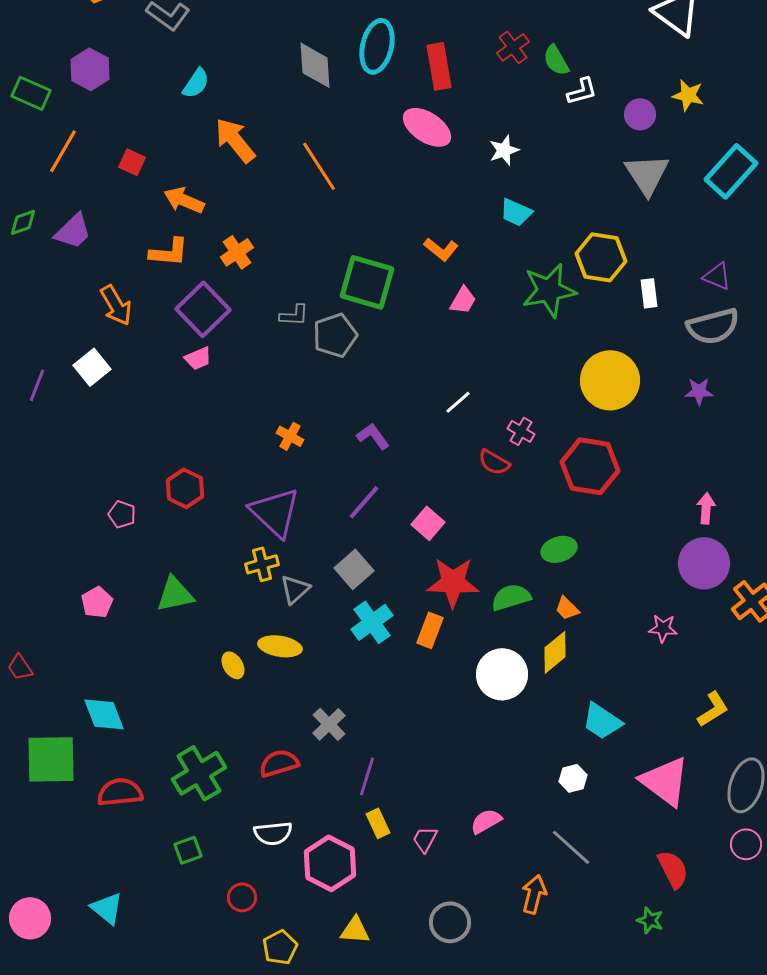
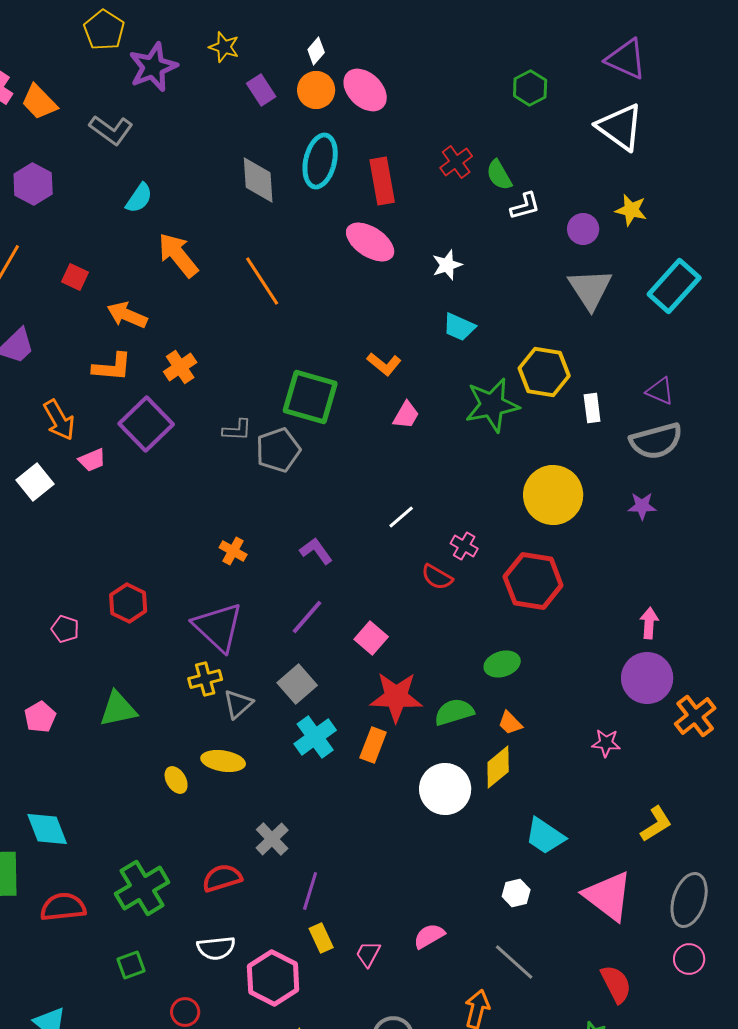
pink trapezoid: (198, 358) -> (92, 460), moved

